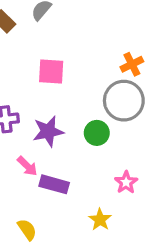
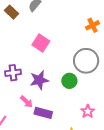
orange cross: (132, 64) -> (93, 25), moved
pink square: (51, 72) -> (41, 43), turned 30

